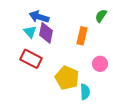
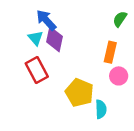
blue arrow: (39, 17) -> (46, 20), turned 30
orange rectangle: (82, 36) -> (110, 52), moved
red rectangle: (31, 59) -> (37, 70), turned 35

